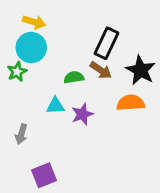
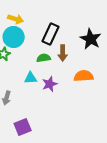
black rectangle: (106, 43) -> (51, 34), moved
brown arrow: (101, 70) -> (63, 53), turned 56
black star: (141, 70) -> (91, 39), moved

